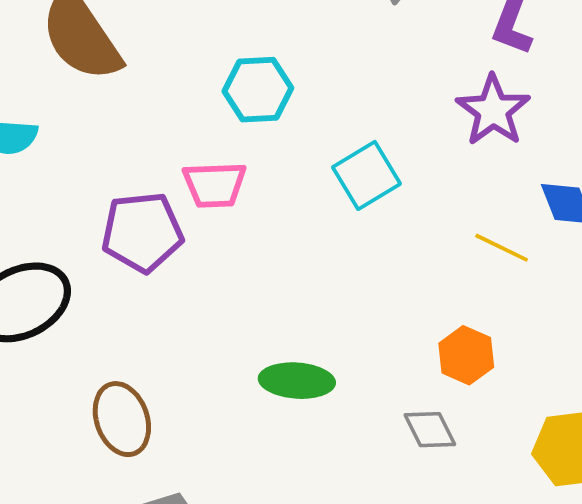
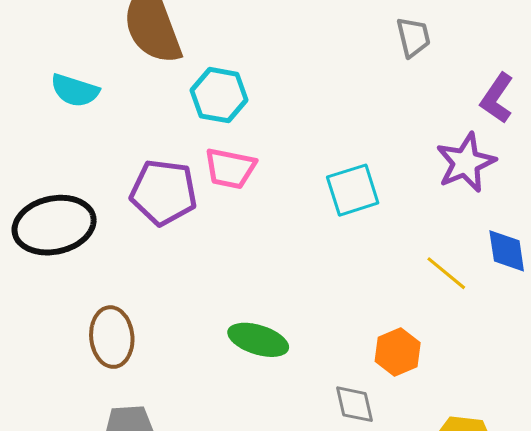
cyan hexagon: (258, 90) -> (219, 95), moved

